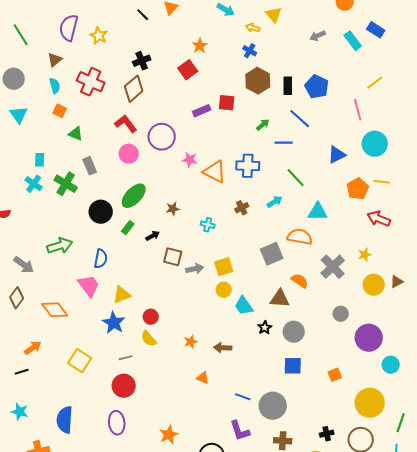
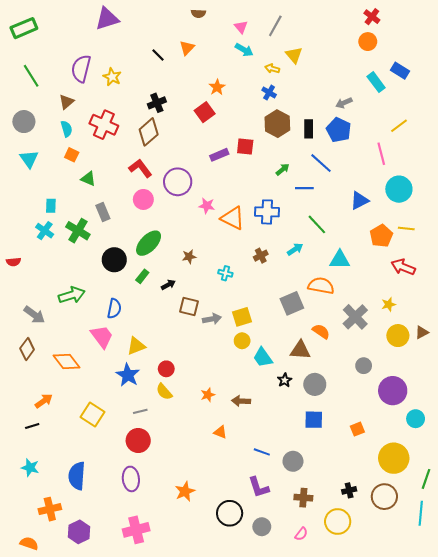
gray arrow: (318, 36) -> (344, 103), moved
gray circle: (273, 406) -> (293, 461), size x0.7

